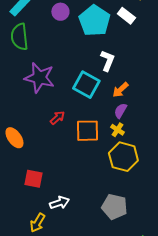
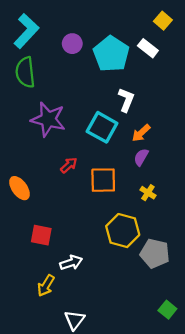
yellow cross: (117, 130) -> (148, 193), moved
yellow hexagon: (123, 157) -> (123, 231), moved
gray pentagon: (114, 207) -> (155, 253), moved

